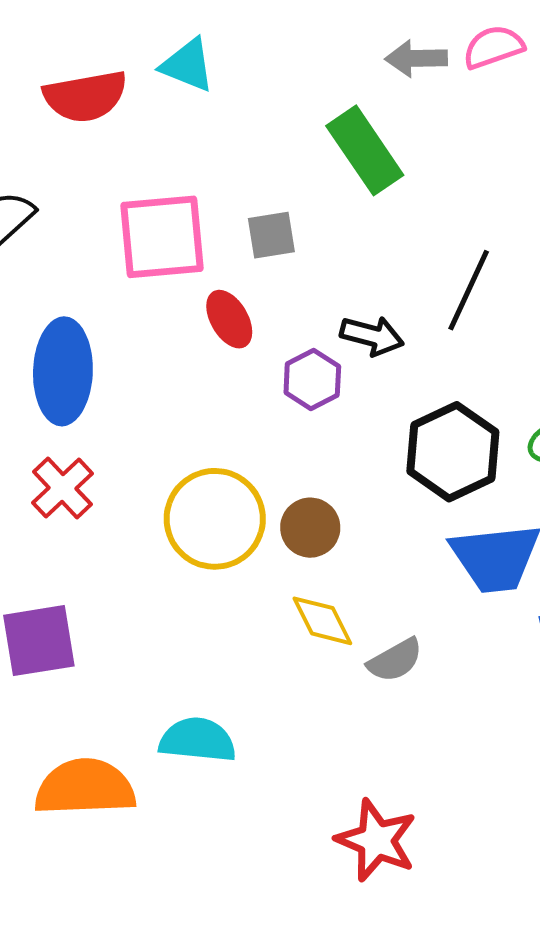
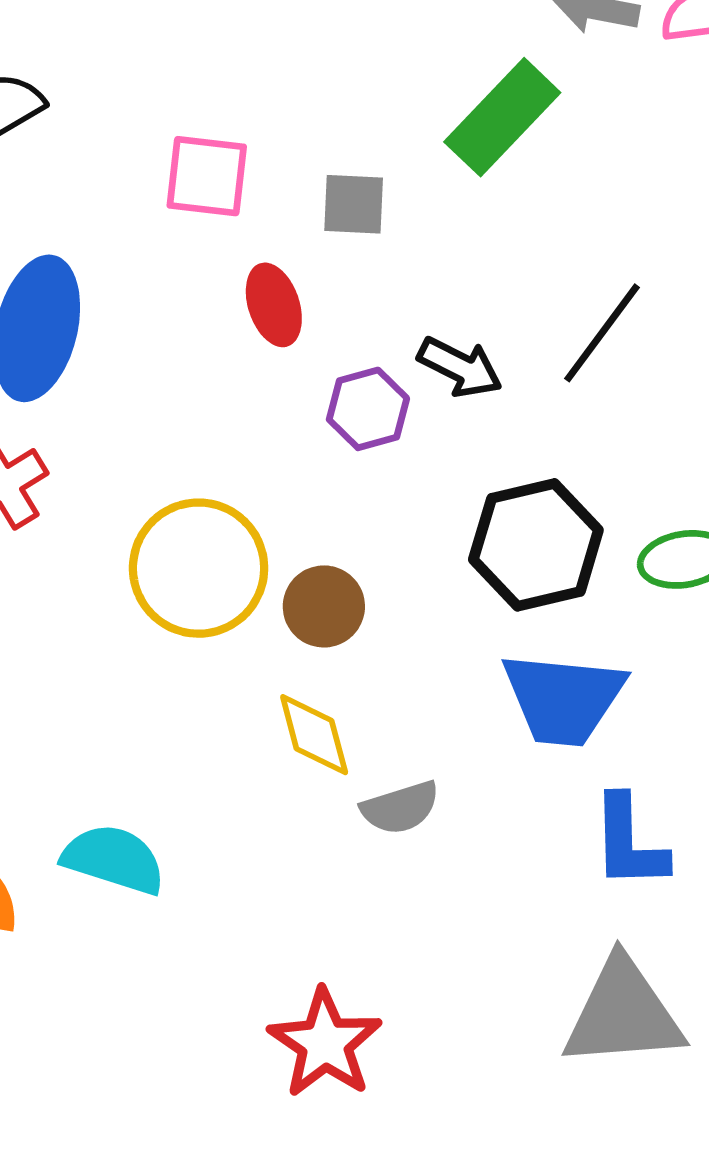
green rectangle: (365, 150) -> (502, 117), turned 66
pink square: (162, 237) -> (207, 176), size x0.7

